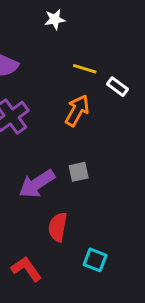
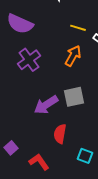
gray square: (79, 172) -> (74, 97), size x1.5

